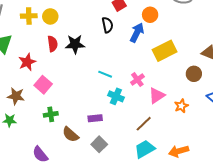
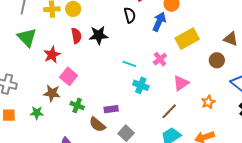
pink cross: (137, 80) -> (160, 59), moved
brown star: (16, 96) -> (52, 93), moved
orange star: (181, 106) -> (208, 102), moved
green cross: (51, 114) -> (77, 105), turned 32
purple rectangle: (95, 118) -> (111, 109), moved

